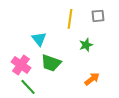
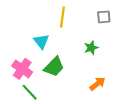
yellow line: (70, 19) -> (62, 17), moved
green trapezoid: (51, 63) -> (54, 67), turned -65

